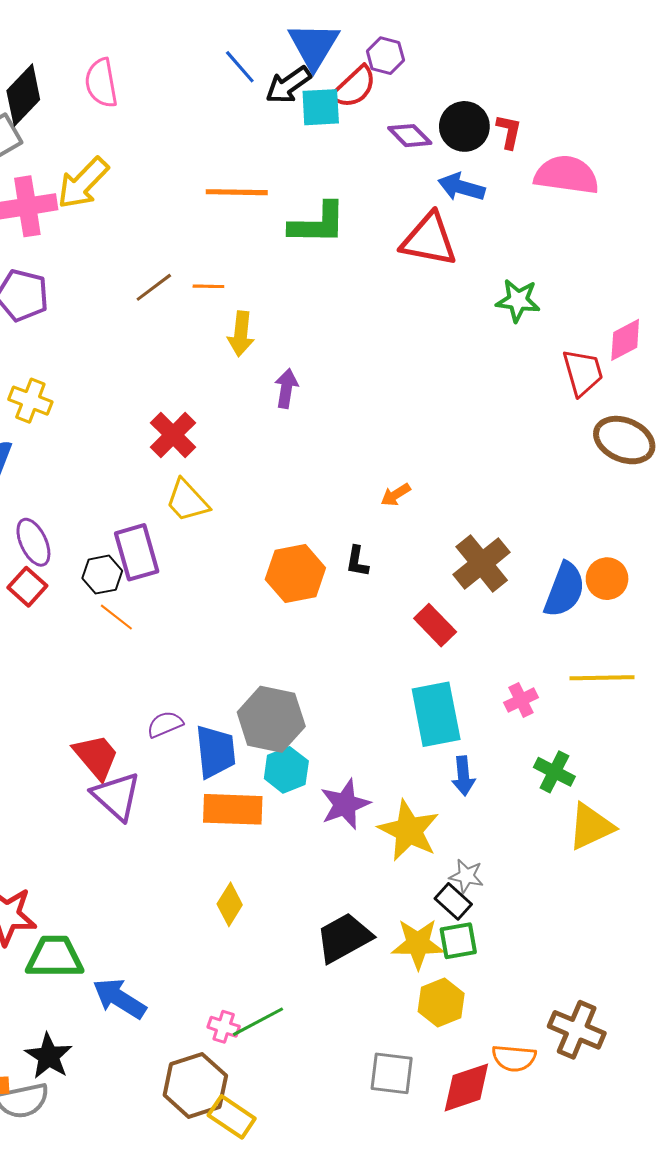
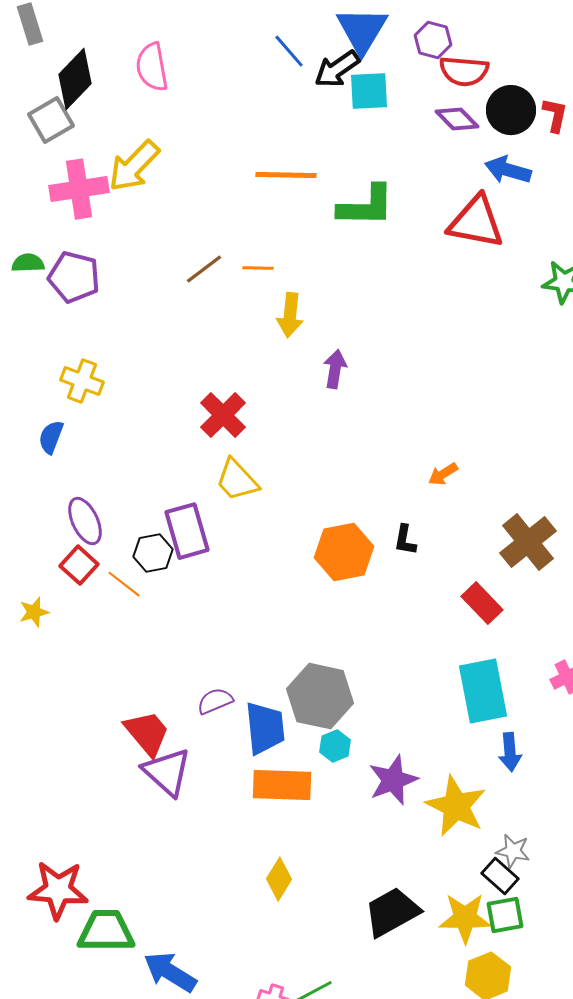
red semicircle: (354, 87) -> (464, 71), moved, turned 48
orange line: (116, 617) -> (124, 584), moved
cyan hexagon: (286, 770) -> (335, 746), size x0.7

